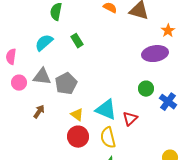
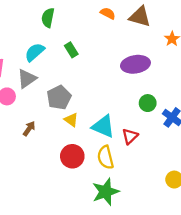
purple ellipse: (155, 54) -> (135, 64), moved
gray triangle: (42, 77) -> (27, 79), moved, turned -42
yellow triangle: (77, 115) -> (71, 120), moved

